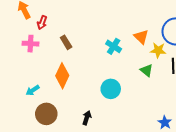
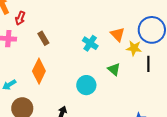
green triangle: (147, 70) -> (114, 69), moved

